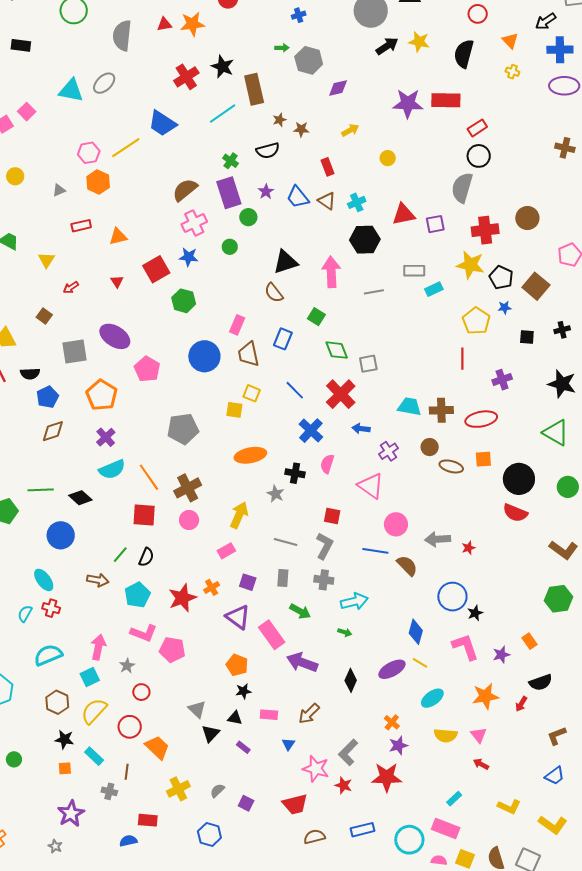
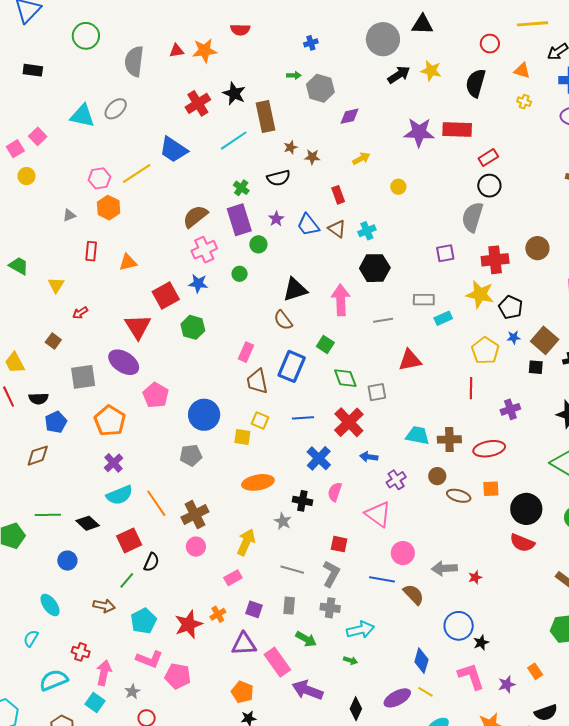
orange triangle: (510, 41) -> (522, 71), turned -30
yellow circle: (15, 176) -> (26, 176), moved
red triangle: (403, 214) -> (410, 360), moved
red rectangle: (81, 226) -> (91, 251), turned -72
red triangle: (117, 281) -> (138, 327), moved, size x2.0
brown square: (536, 286) -> (545, 340), moved
blue rectangle: (283, 339) -> (292, 366), size x1.4
blue circle: (204, 356) -> (204, 415), moved
blue line: (295, 390) -> (303, 418), turned -50
gray pentagon: (183, 429) -> (191, 455), size x0.7
brown diamond: (53, 431) -> (38, 456), moved
red square: (144, 515) -> (129, 540), moved, turned -30
blue circle: (61, 535) -> (67, 561), size x0.7
black semicircle: (146, 557) -> (151, 562), moved
red cross: (51, 608) -> (81, 652), moved
purple triangle: (238, 617) -> (244, 644), turned -40
cyan square: (90, 677) -> (95, 702), turned -30

